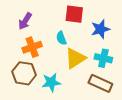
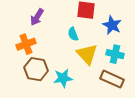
blue star: (100, 29) -> (112, 25), turned -30
orange cross: (32, 47) -> (26, 44), moved
yellow triangle: (75, 58) -> (87, 54), turned -40

